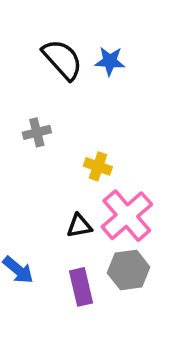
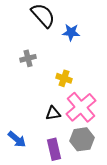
blue star: (110, 61) -> (71, 32), moved

